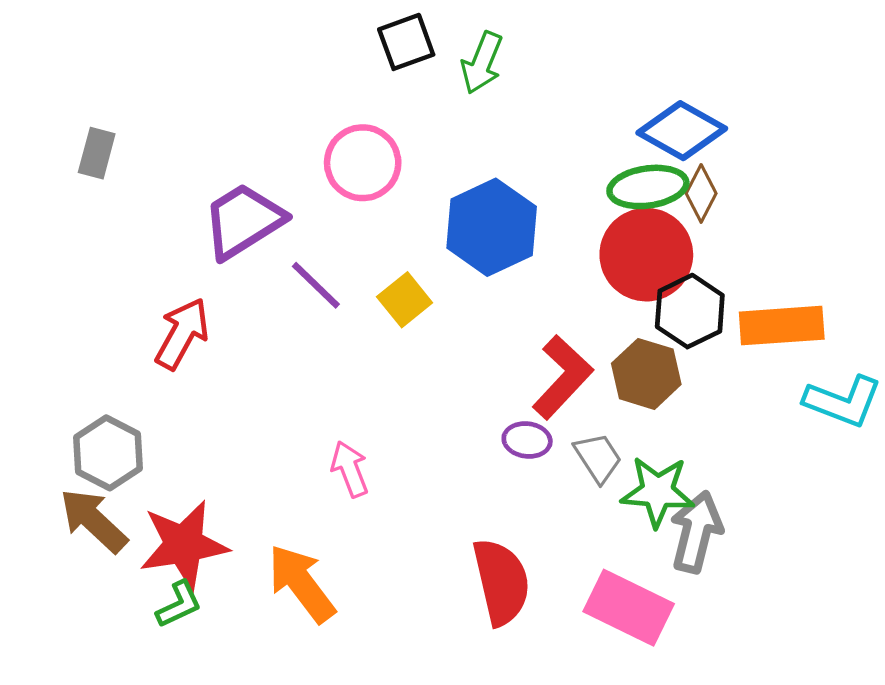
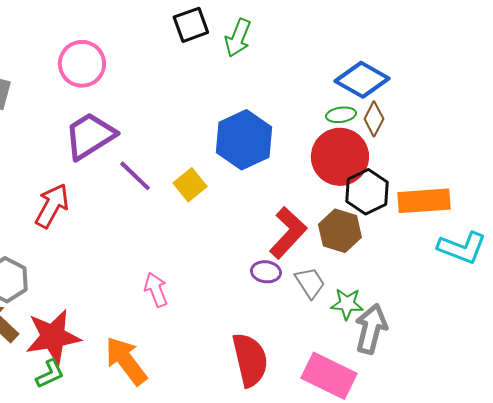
pink circle: (363, 163) -> (82, 64), moved
green ellipse: (648, 187) -> (341, 115), size x0.6
green star: (658, 492) -> (347, 304), size x0.7

